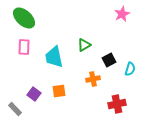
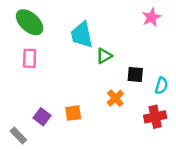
cyan trapezoid: (54, 57) -> (82, 35), moved
black square: (109, 60) -> (135, 74), turned 32
orange cross: (93, 79) -> (115, 98), turned -32
red cross: (117, 104) -> (155, 117), moved

